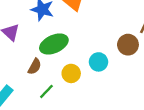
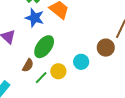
green ellipse: (54, 44) -> (44, 47), turned -30
green line: (46, 91) -> (41, 78), moved

